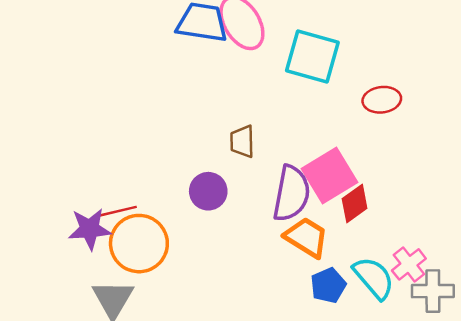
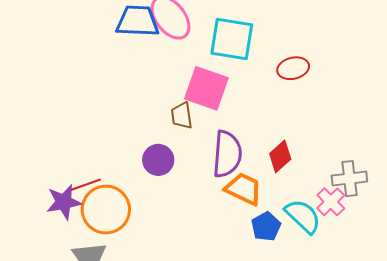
pink square: (330, 176) -> (206, 88), moved, turned -33
gray cross: (433, 291) -> (349, 179), moved

